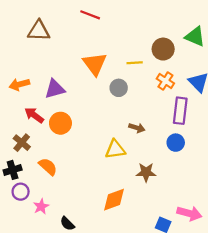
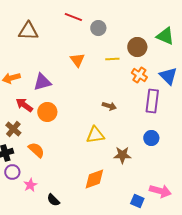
orange triangle: (95, 64) -> (77, 60), size x0.7
gray circle: (119, 88) -> (98, 28), moved
brown arrow: (137, 128) -> (109, 106), moved
blue circle: (176, 143) -> (151, 138), moved

